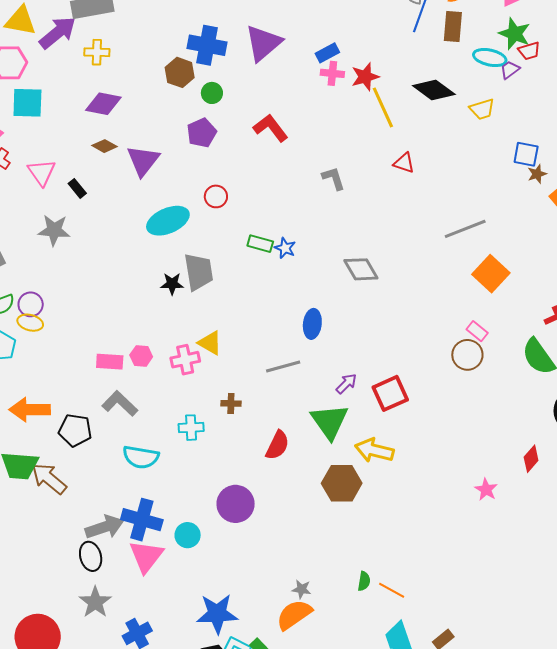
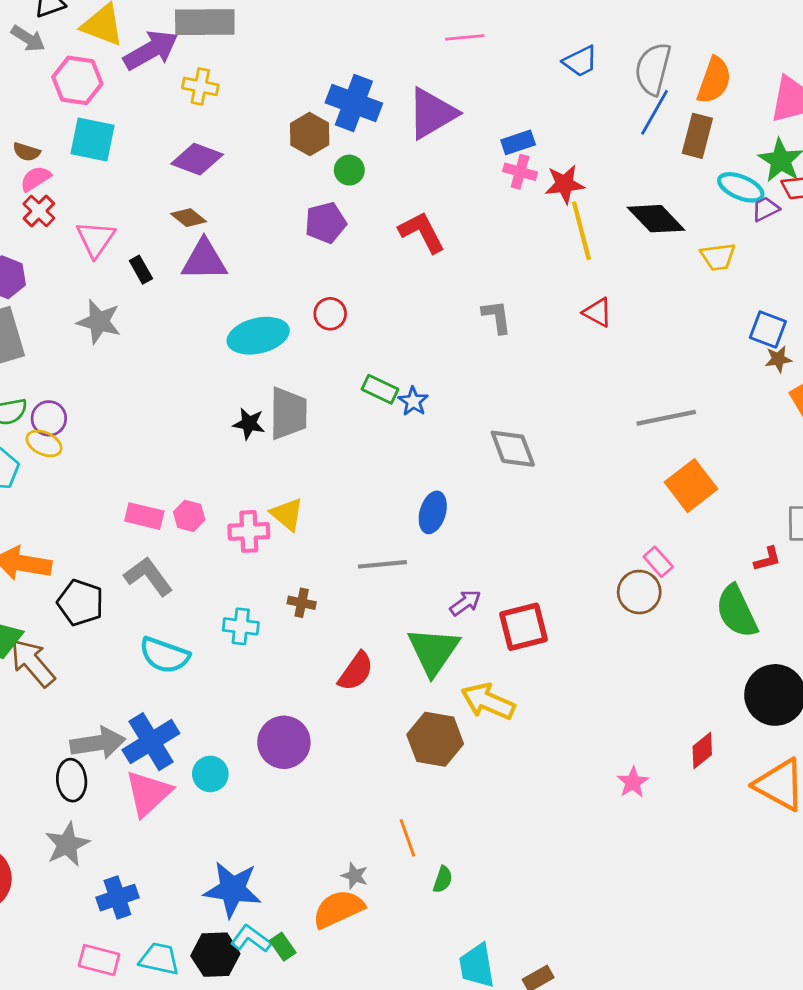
purple triangle: (143, 161) -> (204, 260), moved, turned 42
blue cross: (142, 520) -> (151, 742), turned 33
orange line: (392, 590) -> (407, 838), moved, turned 32

